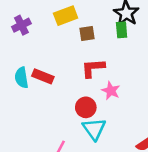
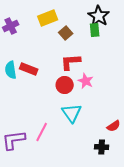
brown square: (87, 33) -> (66, 33), turned -32
red circle: (86, 107) -> (65, 85), moved

